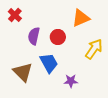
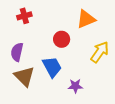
red cross: (15, 15) -> (24, 16), moved, turned 32
purple semicircle: (34, 36) -> (17, 52), moved

